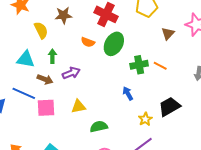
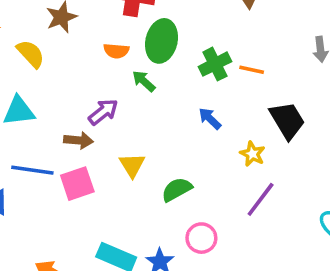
green arrow: (52, 56) -> (144, 81), moved, turned -32
orange line: (160, 66) -> (252, 70), moved
brown arrow: (45, 79) -> (78, 140), moved
yellow triangle: (78, 106) -> (132, 165), turned -35
black trapezoid: (169, 107) -> (287, 120), turned 105

